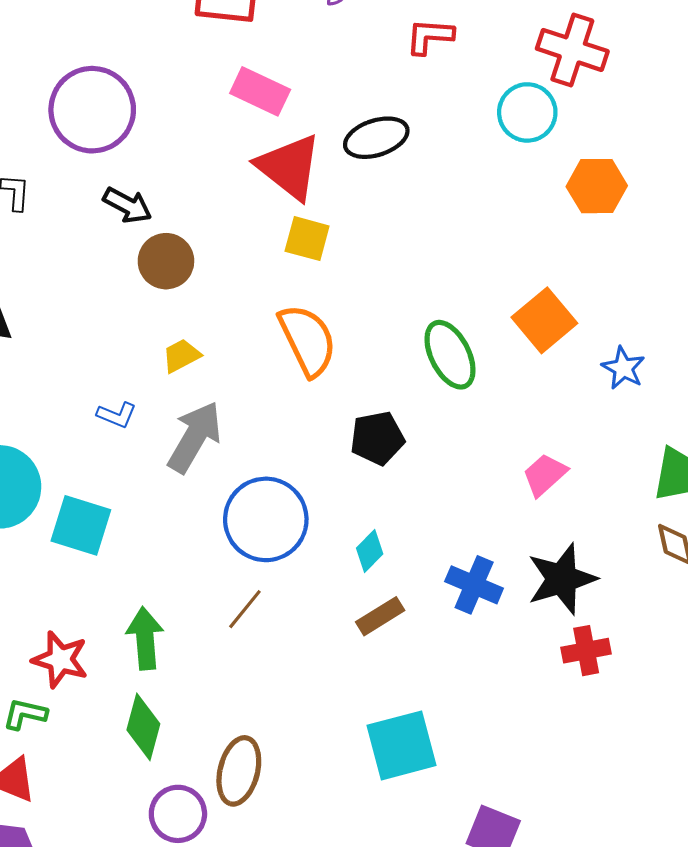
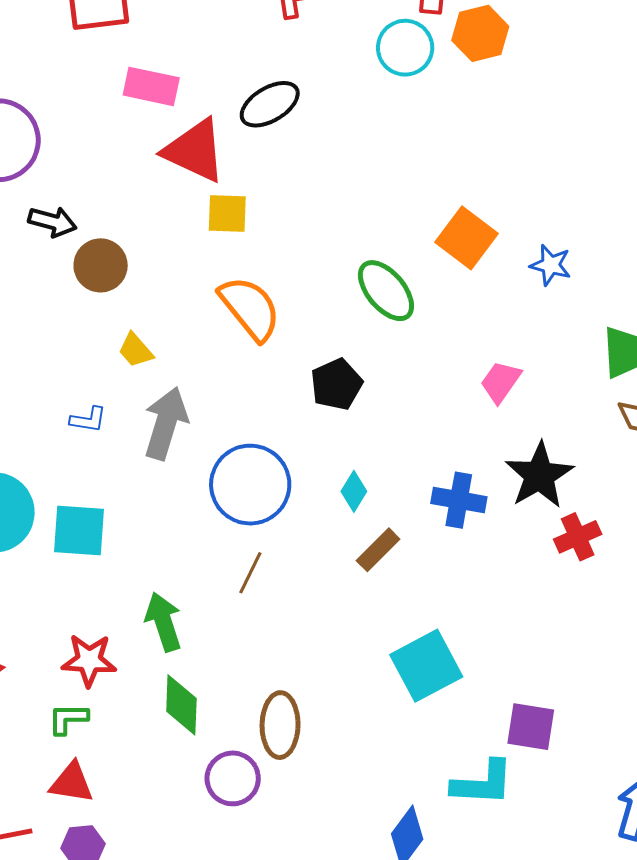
orange hexagon: (597, 186) -> (480, 33), moved
yellow trapezoid: (181, 356) -> (136, 350), turned -90

